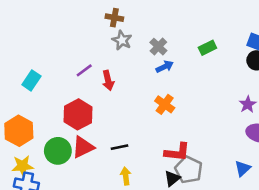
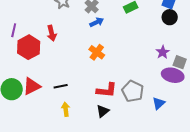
purple line: (84, 70) -> (14, 30), moved, turned -40
red hexagon: (78, 114) -> (29, 47), moved
gray pentagon: (189, 170) -> (133, 91), moved

